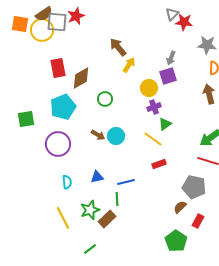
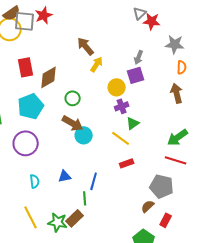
brown arrow: (98, 135) -> (73, 123), moved, size x1.5
blue line: (126, 182) -> (94, 181), turned -60
green star: (90, 210) -> (58, 222), moved, turned 30

